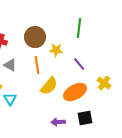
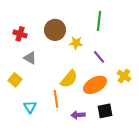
orange line: (37, 65) -> (56, 99), moved
cyan triangle: (10, 99) -> (30, 107), moved

